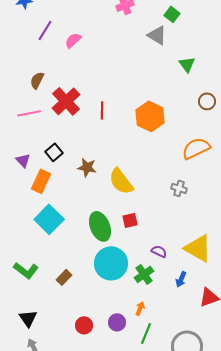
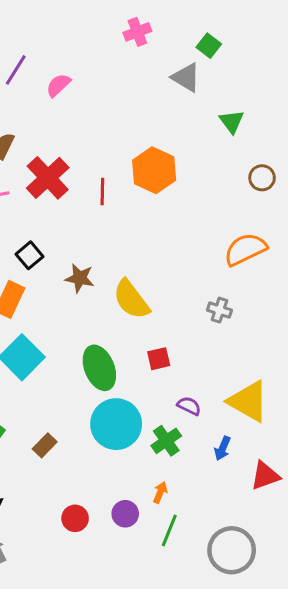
orange hexagon: (150, 116) -> (154, 170), moved
red square: (130, 220) -> (159, 359), moved

